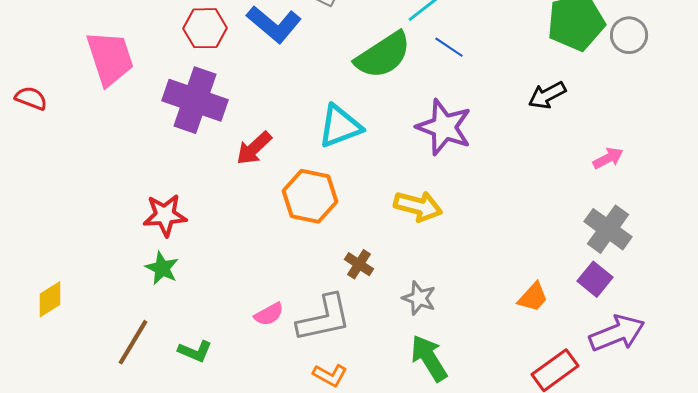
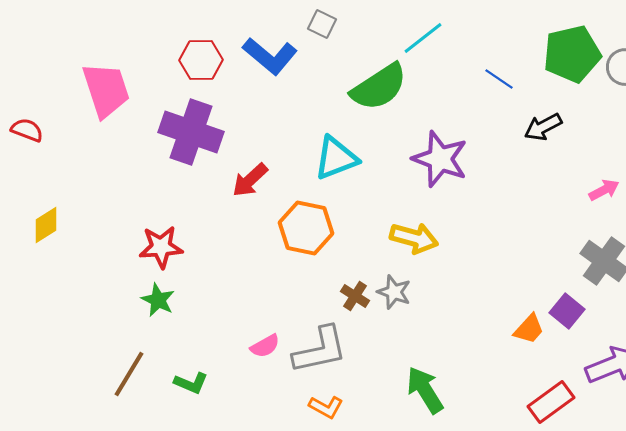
blue line: (449, 47) -> (499, 79), moved
purple square: (595, 279) -> (567, 311), moved
gray star: (419, 298) -> (394, 292), moved
yellow diamond: (50, 299) -> (46, 225), moved

